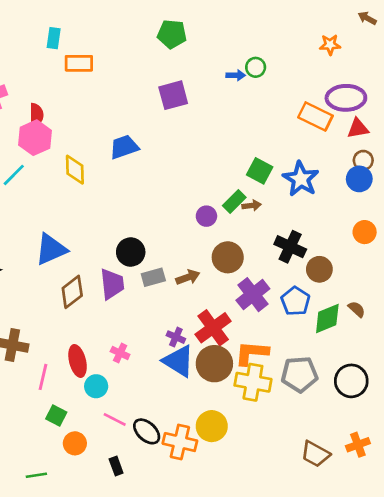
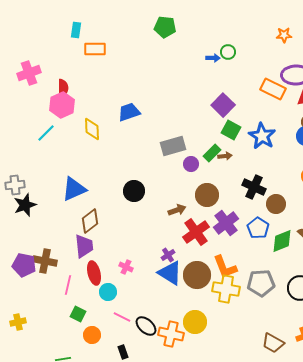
purple square: (173, 95) -> (223, 105), moved, turned -30
gray rectangle: (153, 277) -> (173, 146), moved, size x1.4
purple trapezoid: (112, 284) -> (84, 246), moved
red cross: (213, 328) -> (196, 232), moved
purple cross: (176, 337) -> (168, 255), turned 32
orange L-shape: (252, 353) -> (225, 267), turned -116

